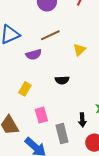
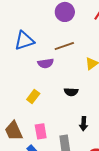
pink rectangle: (41, 115) -> (41, 131), moved
black arrow: (82, 120) -> (84, 124), moved

